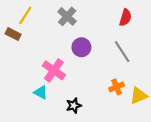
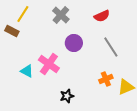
red semicircle: (125, 18) -> (102, 16), moved, turned 49
cyan triangle: (41, 92) -> (27, 71), moved

